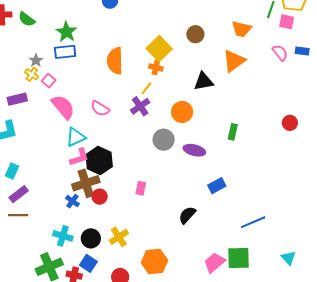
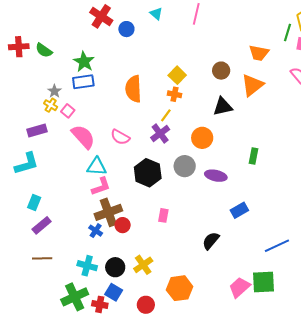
brown circle: (195, 34) -> (221, 71), moved
yellow square: (159, 49) -> (177, 75), size x0.7
cyan triangle: (76, 137) -> (97, 167), turned 30
black hexagon: (99, 161) -> (148, 173), moved
brown line: (18, 215) -> (42, 258), moved

